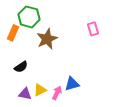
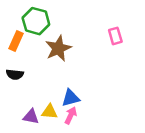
black semicircle: (21, 67) -> (15, 74), moved, turned 40
blue triangle: (72, 84) -> (71, 98), moved
yellow triangle: (40, 90) -> (50, 112), turned 32

